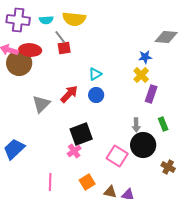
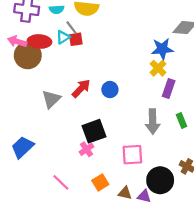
blue star: (145, 57) -> (162, 49), size x1.5
cyan triangle: (95, 74) -> (63, 37), moved
gray arrow: (136, 125) -> (153, 122), size x1.6
black circle: (143, 145) -> (160, 180), moved
pink square: (117, 156) -> (132, 155), turned -35
pink line: (50, 182) -> (61, 182), turned -48

